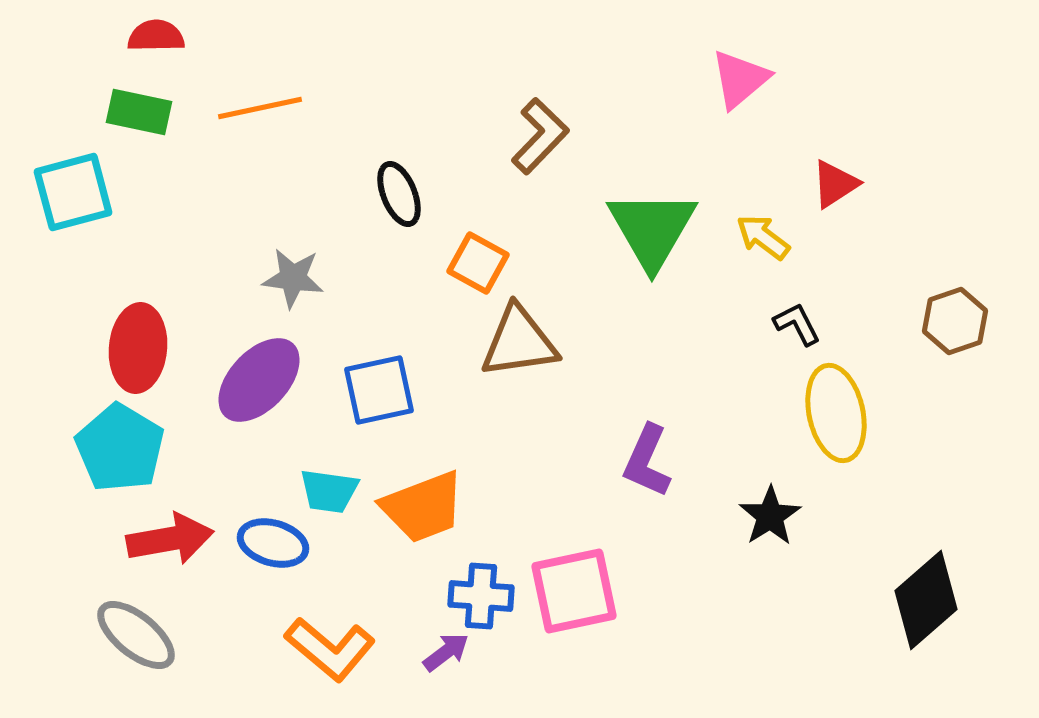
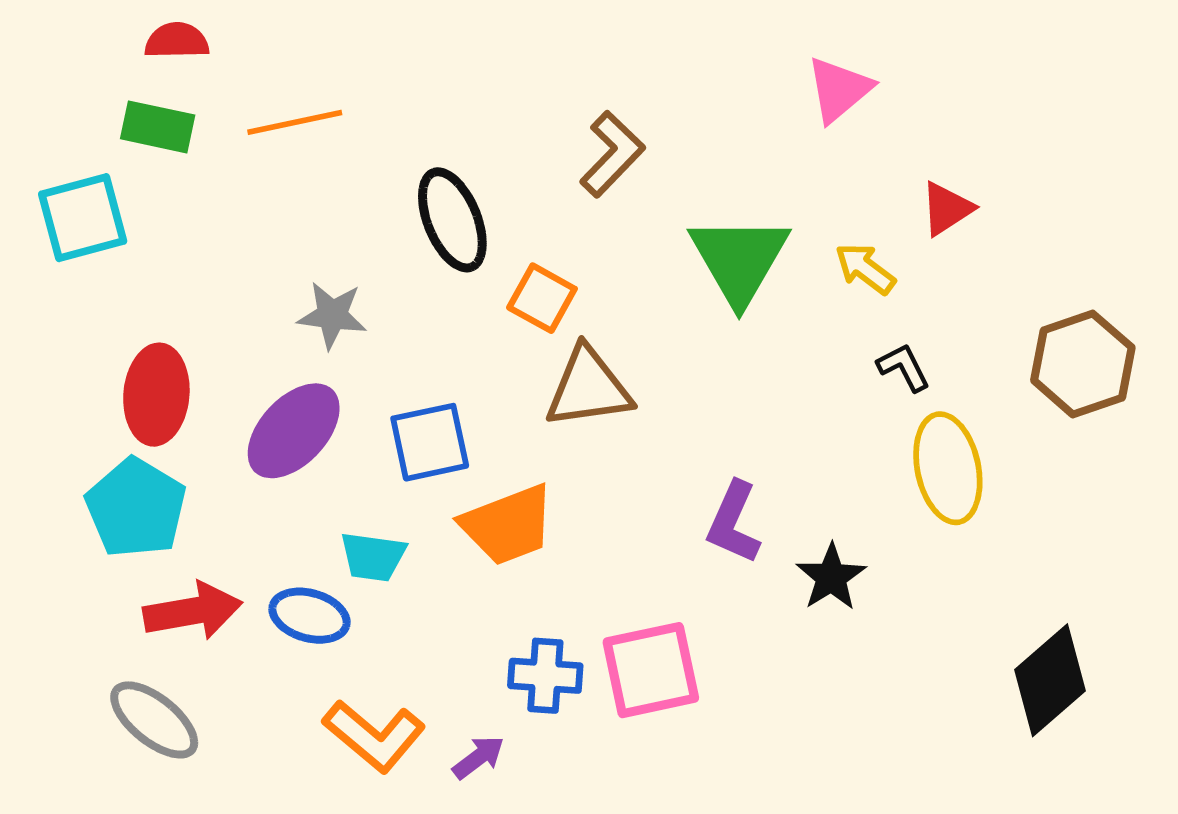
black ellipse: (399, 194) -> (452, 220), size x1.4
brown hexagon: (955, 321) -> (1083, 364), size x1.4
orange trapezoid: (423, 507) -> (508, 525), moved
black star: (770, 516) -> (831, 577), moved
purple arrow: (446, 652) -> (478, 757), moved

